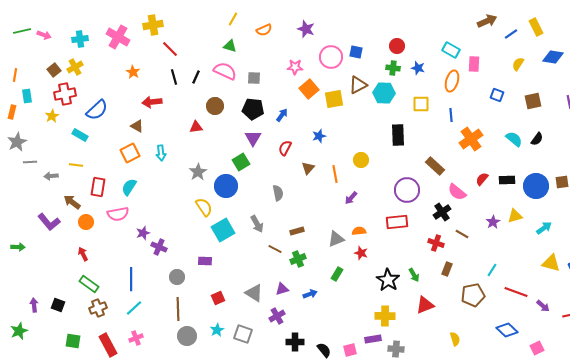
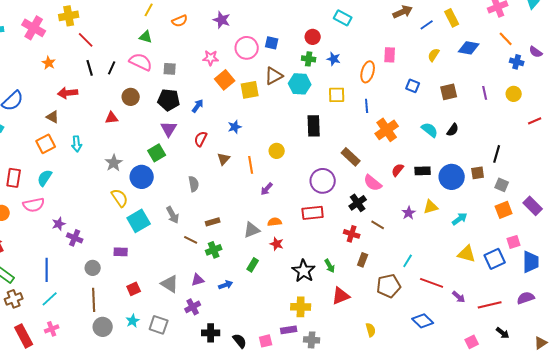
cyan rectangle: (451, 50) -> (343, 18), moved
pink square: (537, 348) -> (472, 342), moved

